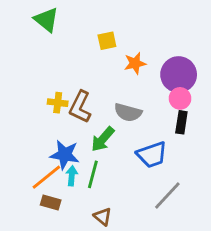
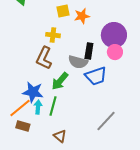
orange star: (135, 63) -> (82, 16), moved
yellow cross: (58, 103) -> (53, 35), moved
black rectangle: (181, 122) -> (89, 51), moved
blue trapezoid: (152, 155) -> (96, 76), moved

